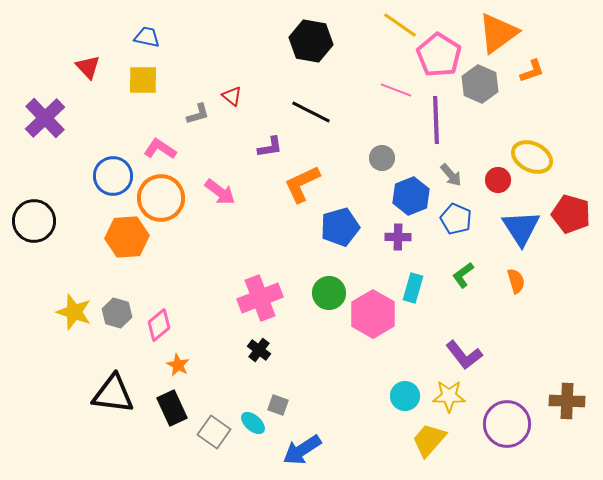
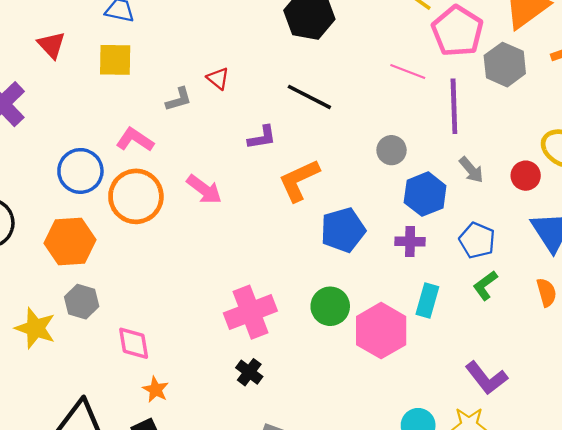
blue pentagon: (456, 219) -> (477, 240), moved
orange hexagon: (127, 237) -> (70, 242), moved
gray hexagon: (117, 313) -> (82, 302), moved
pink diamond: (159, 325) -> (134, 343), turned -60

